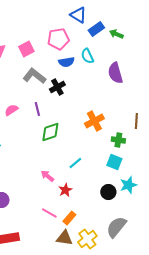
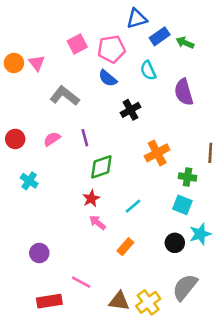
blue triangle: (78, 15) -> (137, 19), turned -48
pink square: (26, 49) -> (77, 44), moved
blue semicircle: (66, 62) -> (108, 78), moved, turned 49
gray L-shape: (34, 76) -> (65, 96), moved
black cross: (57, 87) -> (130, 110), moved
red star: (65, 190) -> (91, 199), moved
pink line: (49, 213) -> (81, 282), moved
orange rectangle: (69, 218) -> (125, 247), moved

